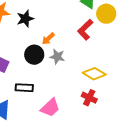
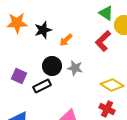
orange arrow: (48, 39) -> (66, 40), moved
black rectangle: (24, 88) -> (42, 86), moved, turned -30

